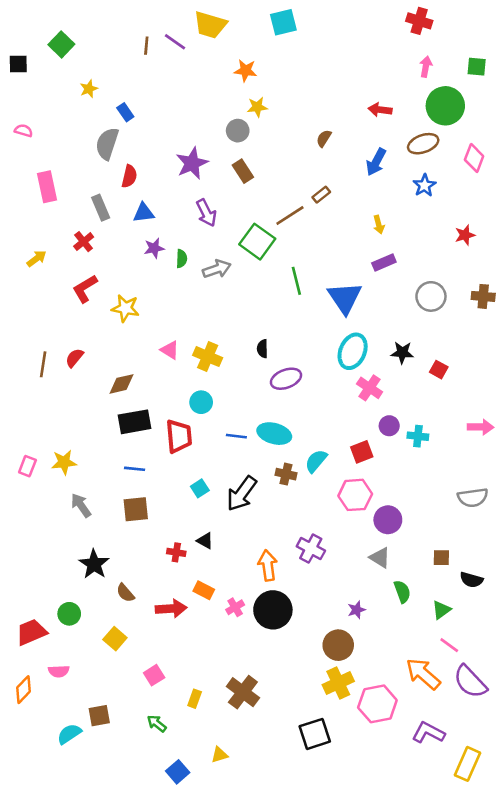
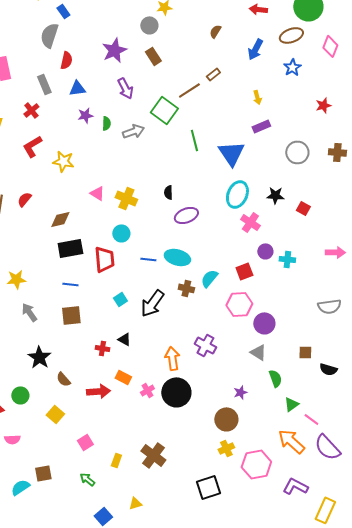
green triangle: (441, 610) -> (291, 404), moved
yellow cross: (338, 683) -> (226, 448), size x0.7

